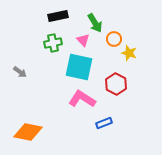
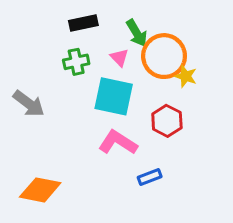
orange circle: (114, 39) -> (164, 56), size x2.0
gray arrow: (20, 72) -> (29, 104), size x1.6

